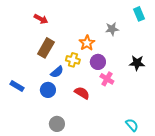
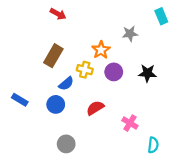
red arrow: (41, 19) -> (58, 14), moved
black star: (137, 63) -> (147, 73), moved
pink cross: (107, 79) -> (130, 123), moved
red semicircle: (82, 93) -> (95, 108), turned -63
cyan semicircle: (132, 125) -> (153, 145), turned 48

